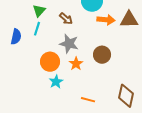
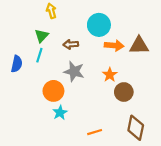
brown arrow: (66, 19) -> (71, 44), turned 136
brown circle: (102, 55) -> (124, 92), moved
orange star: (76, 64) -> (110, 75), moved
orange line: (88, 100) -> (95, 132), turned -32

